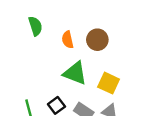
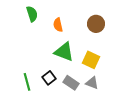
brown circle: (97, 40) -> (96, 24), moved

